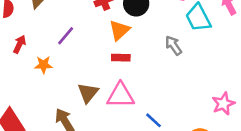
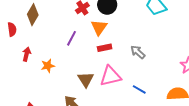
purple line: (66, 36) -> (71, 38), moved
gray arrow: (174, 45) -> (138, 52), moved

